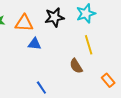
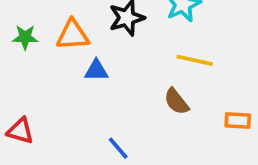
yellow line: (89, 45) -> (195, 60), turned -54
orange rectangle: (108, 80) -> (238, 121), turned -40

